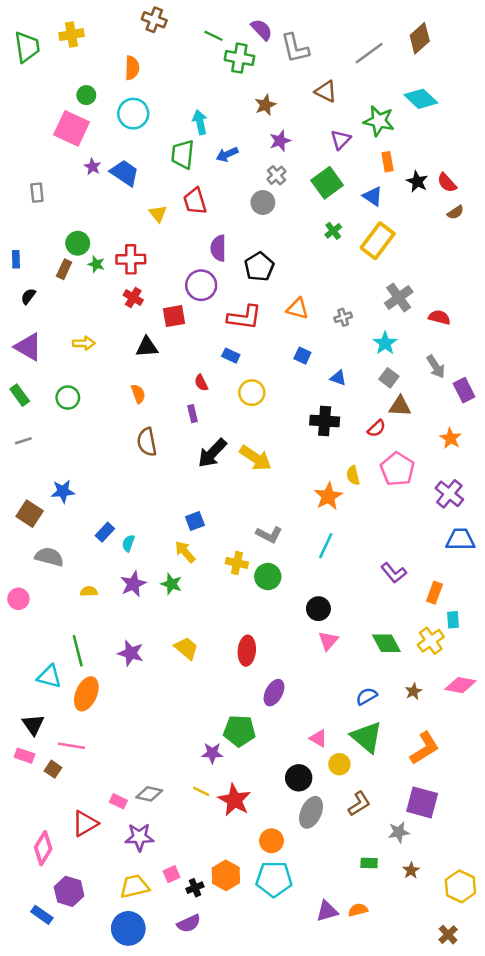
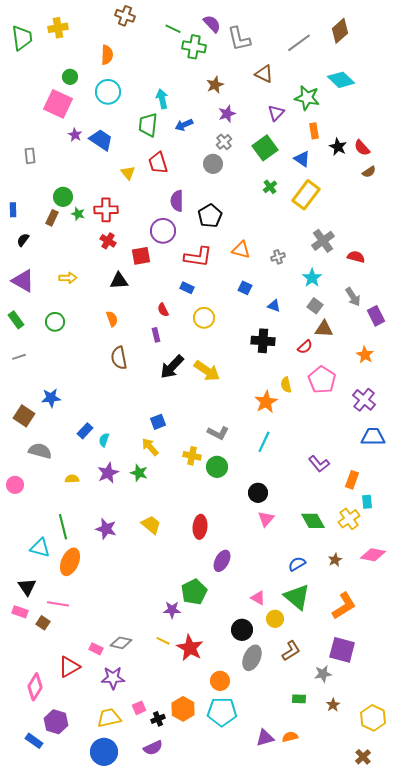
green pentagon: (239, 731) -> (194, 592), turned -30

